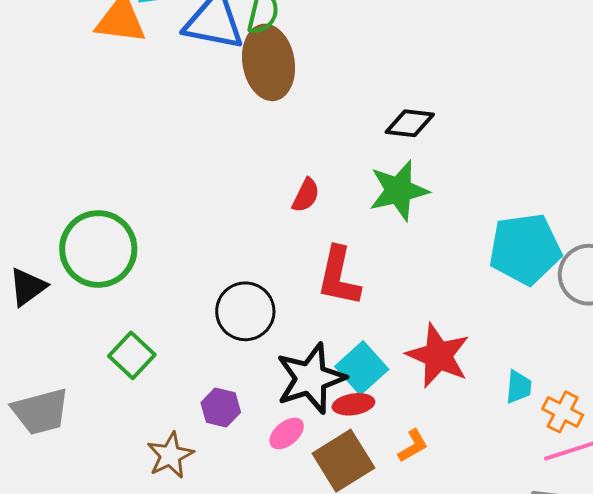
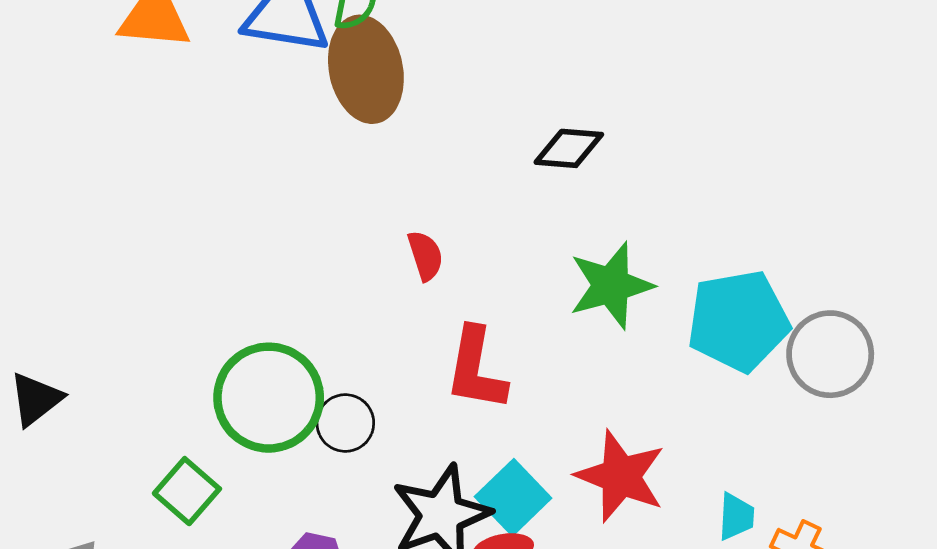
green star: (399, 190) -> (611, 286), moved
red semicircle: (306, 195) -> (425, 256), turned -42
green circle: (98, 249) -> (269, 398), moved
black circle: (245, 311) -> (345, 423), size x0.7

